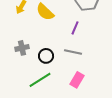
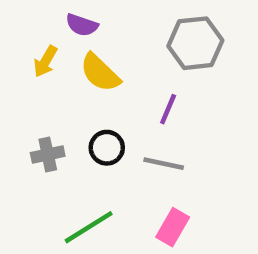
black circle: (46, 56) -> (107, 148), moved

